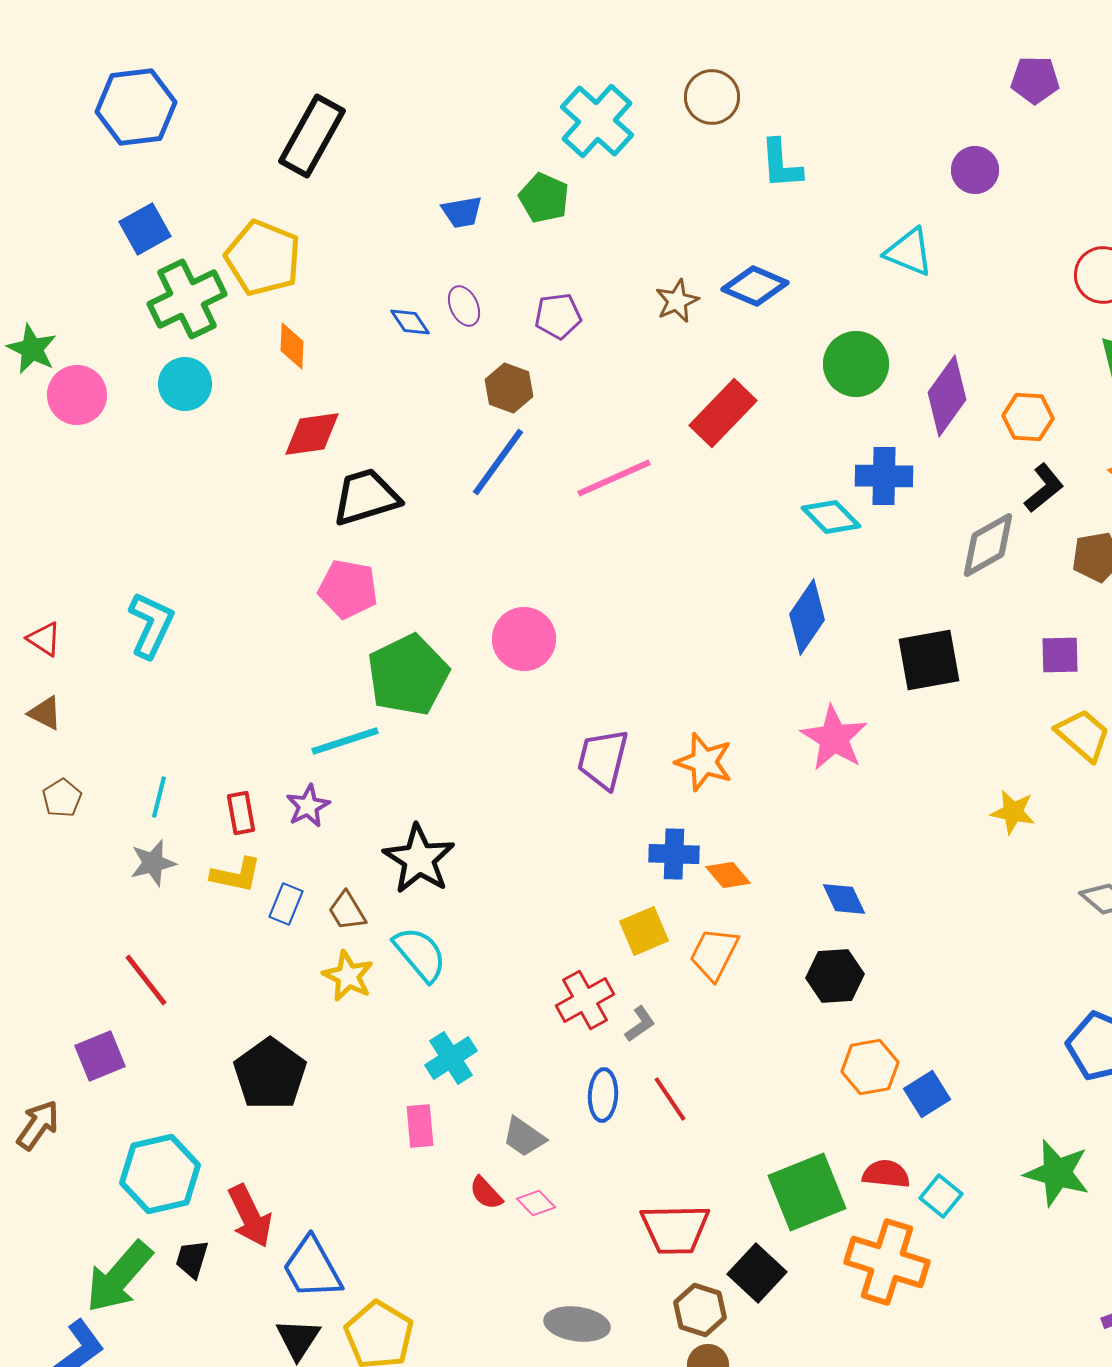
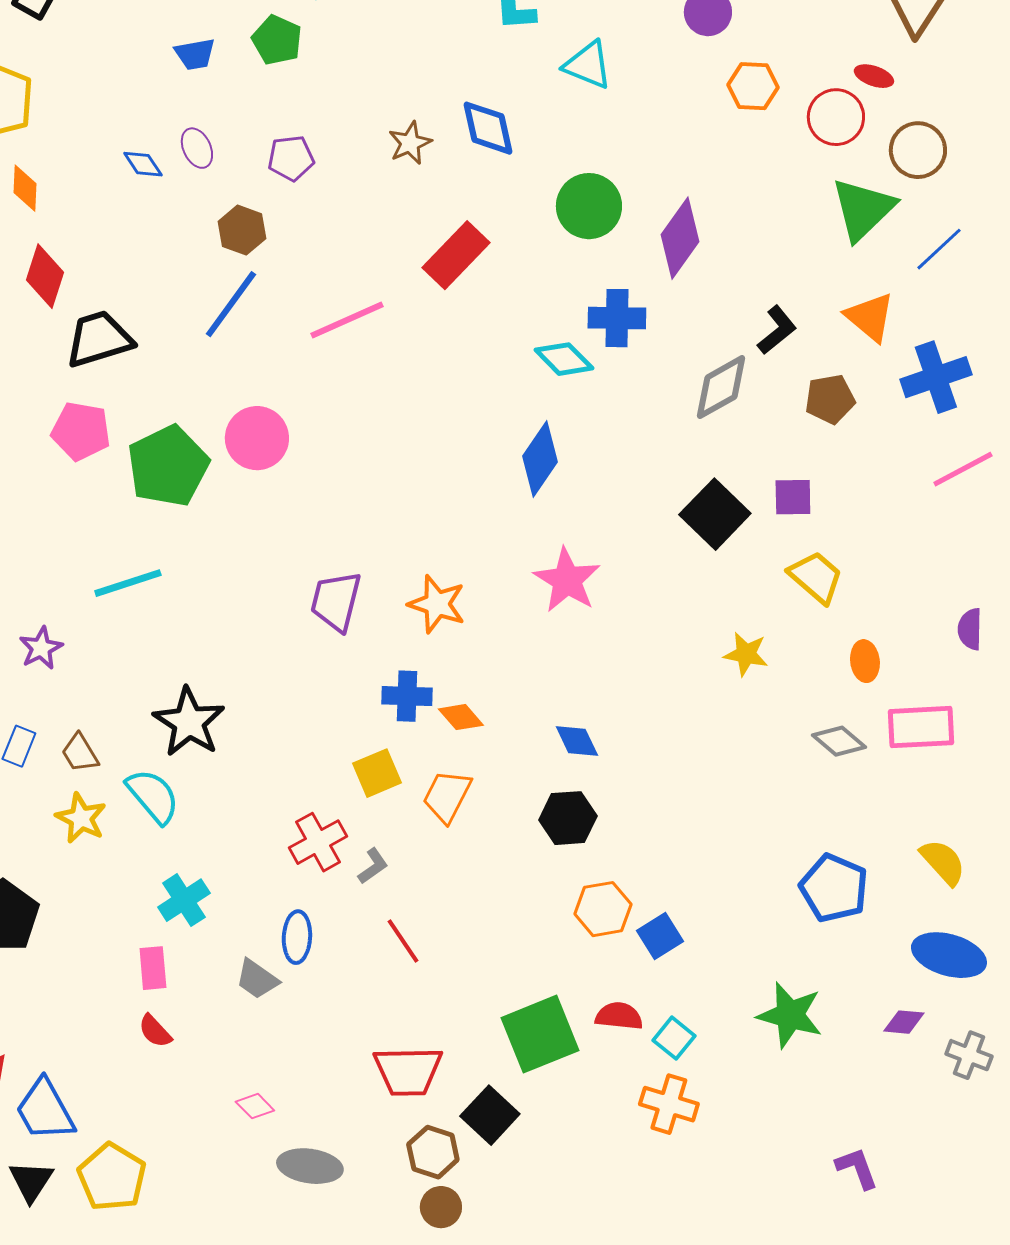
cyan triangle: (909, 252) -> (588, 65), moved
blue diamond: (755, 286) -> (488, 128), turned 54
orange hexagon: (1028, 417) -> (753, 86), moved
red diamond: (312, 434) -> (45, 276), turned -64
pink circle: (524, 639) -> (257, 438), moved
black square: (929, 660) -> (715, 514), moved, turned -36
green pentagon: (408, 675) -> (168, 466), moved
cyan line: (345, 741) -> (128, 583), moved
black star: (419, 859) -> (189, 722), moved
blue ellipse: (603, 1095) -> (297, 937), moved
red semicircle: (486, 1193) -> (155, 1031), moved
pink diamond: (536, 1203) -> (255, 1106), moved
orange cross: (887, 1262) -> (669, 1104), moved, size x0.7

